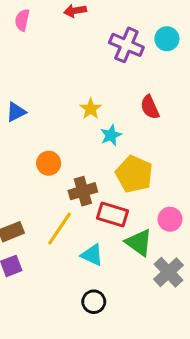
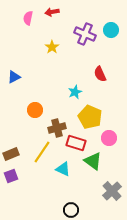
pink semicircle: (22, 20) -> (28, 18), moved
yellow star: (91, 109) -> (52, 47), moved
pink circle: (170, 219) -> (109, 138), moved
gray cross: (168, 272) -> (112, 191), moved
black circle: (94, 302) -> (71, 210), moved

